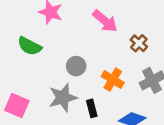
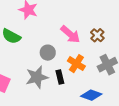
pink arrow: (105, 21) -> (70, 34), moved
black rectangle: (92, 108) -> (60, 77), moved

